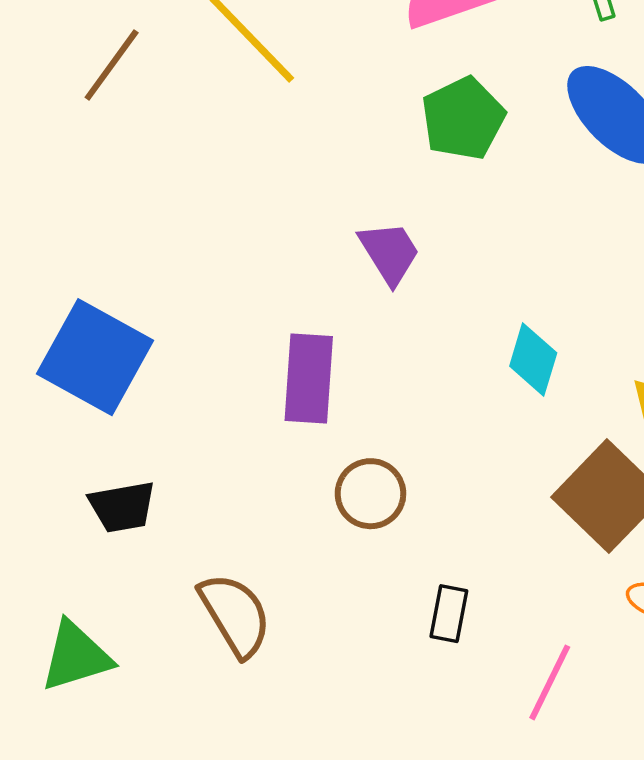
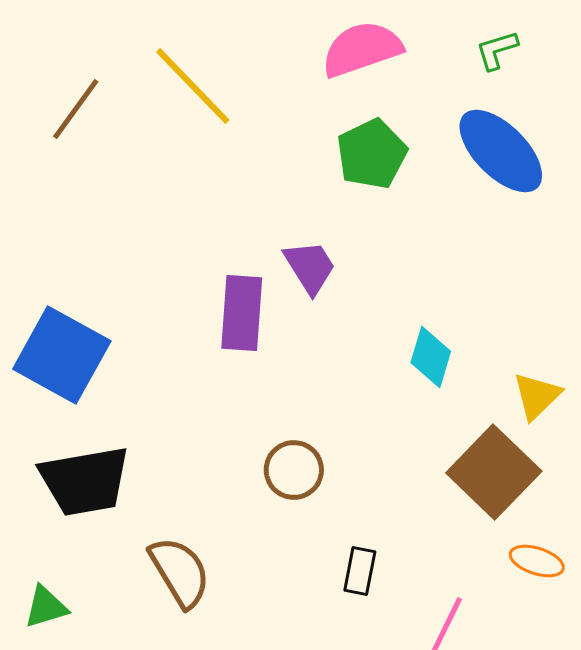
purple rectangle: (309, 378) -> (242, 313), moved
black trapezoid: (122, 507) -> (85, 481), size x1.6
green triangle: (76, 656) -> (46, 607), size x0.7

